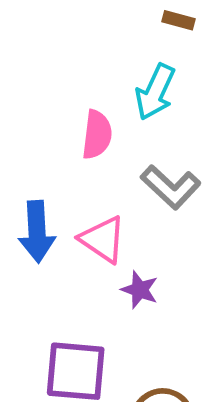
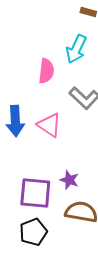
purple star: (140, 290) -> (69, 180), moved

